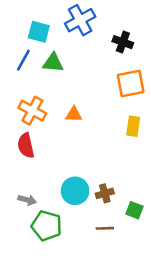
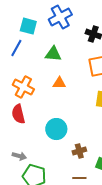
green triangle: (53, 63) -> (53, 54), moved
orange triangle: (74, 114) -> (59, 83), moved
cyan circle: (75, 191) -> (56, 129), moved

